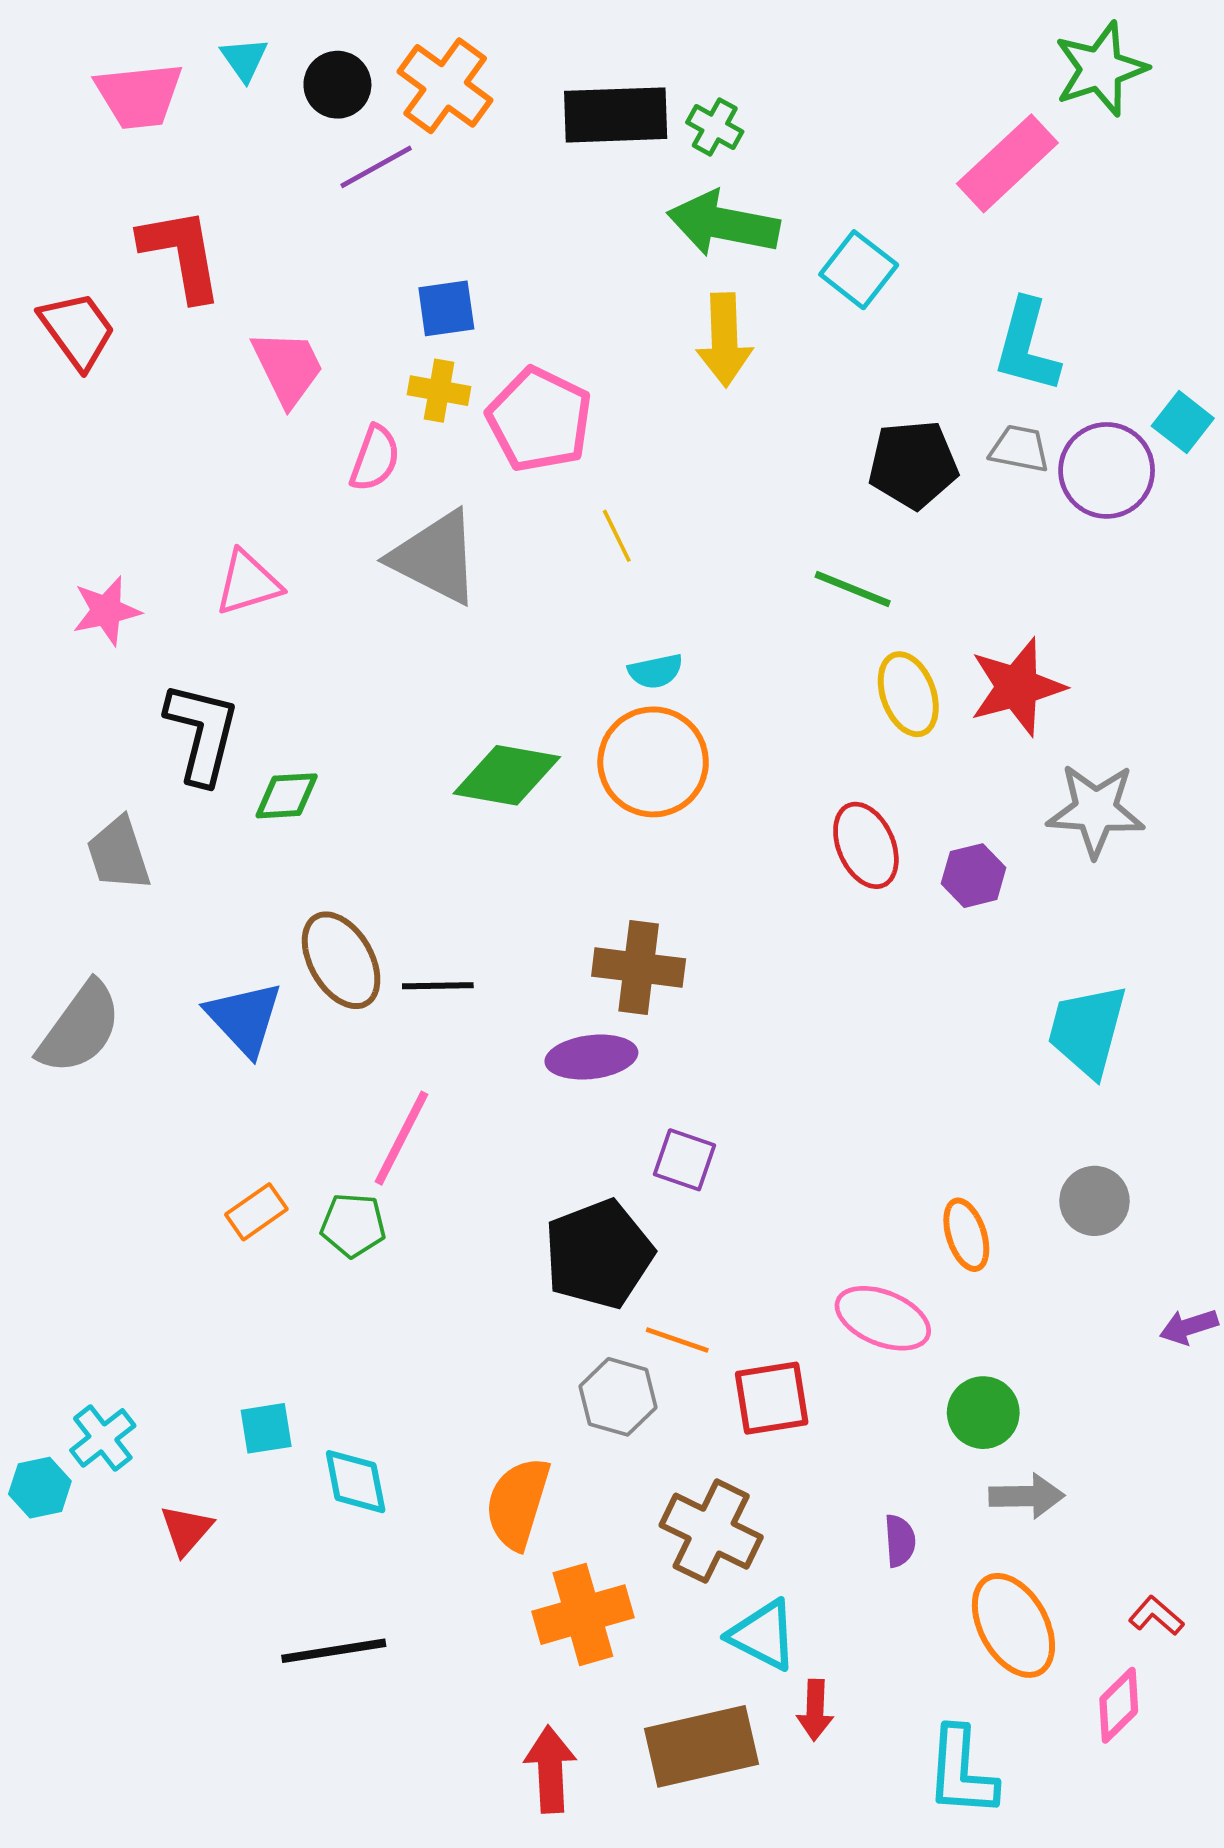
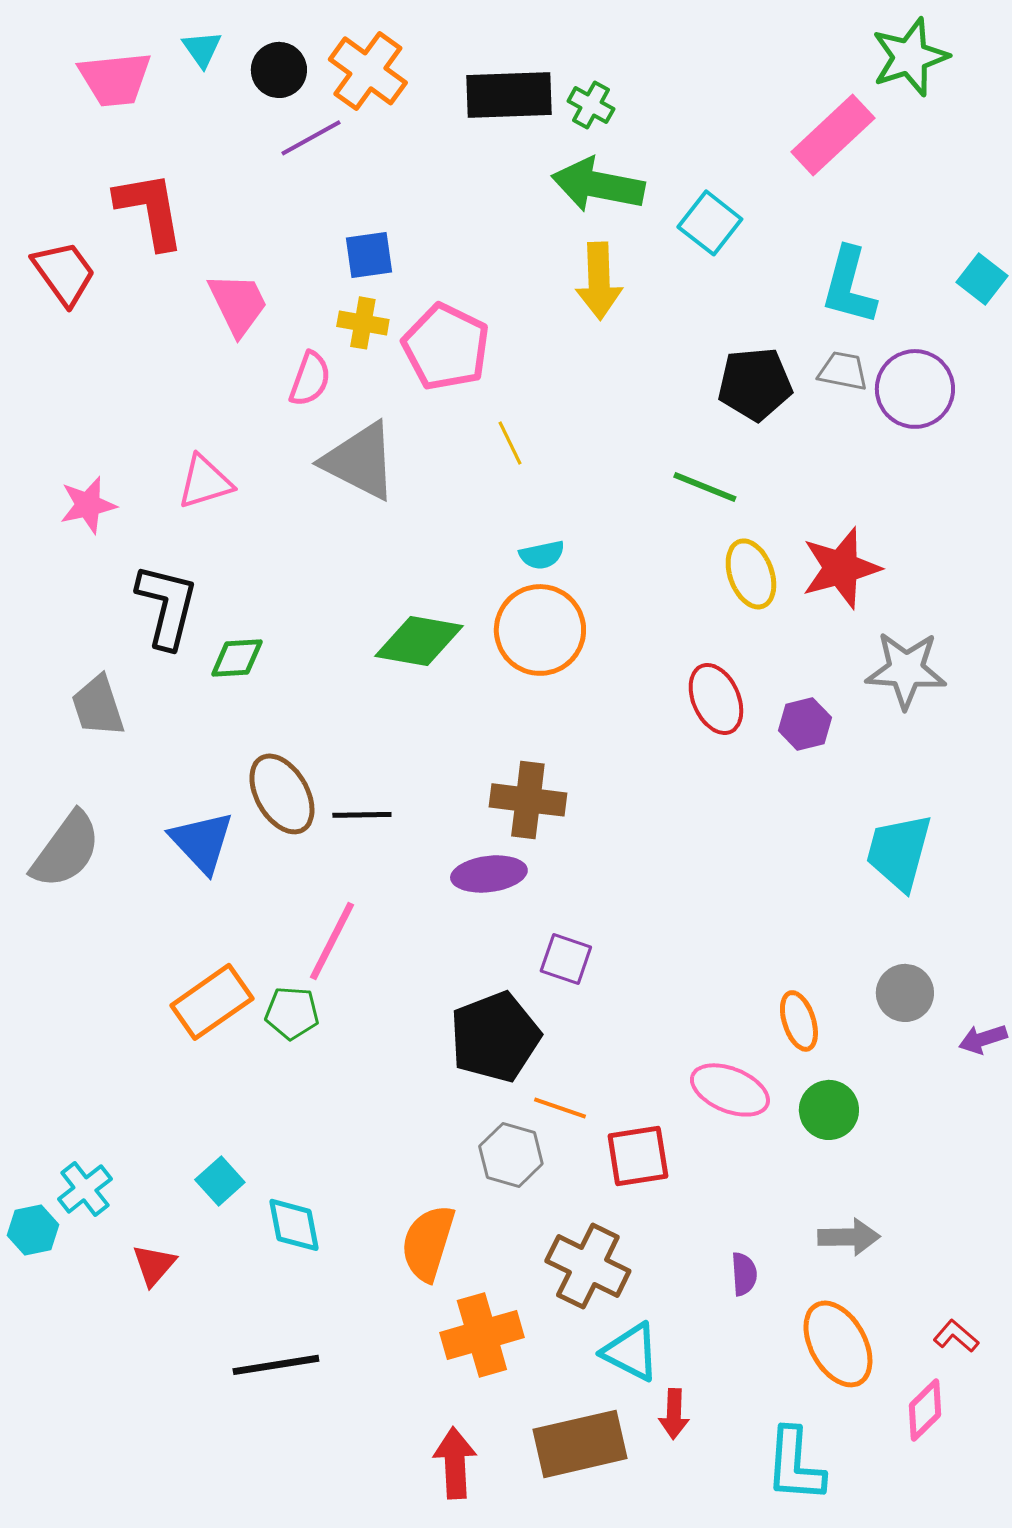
cyan square: (1183, 422) -> (982, 279), moved
orange rectangle: (256, 1212) -> (212, 1002), size x1.6
purple arrow: (1189, 1327) -> (983, 1039), moved
green circle: (983, 1413) -> (829, 1110), moved
cyan square: (266, 1428) -> (220, 1181), turned -33

